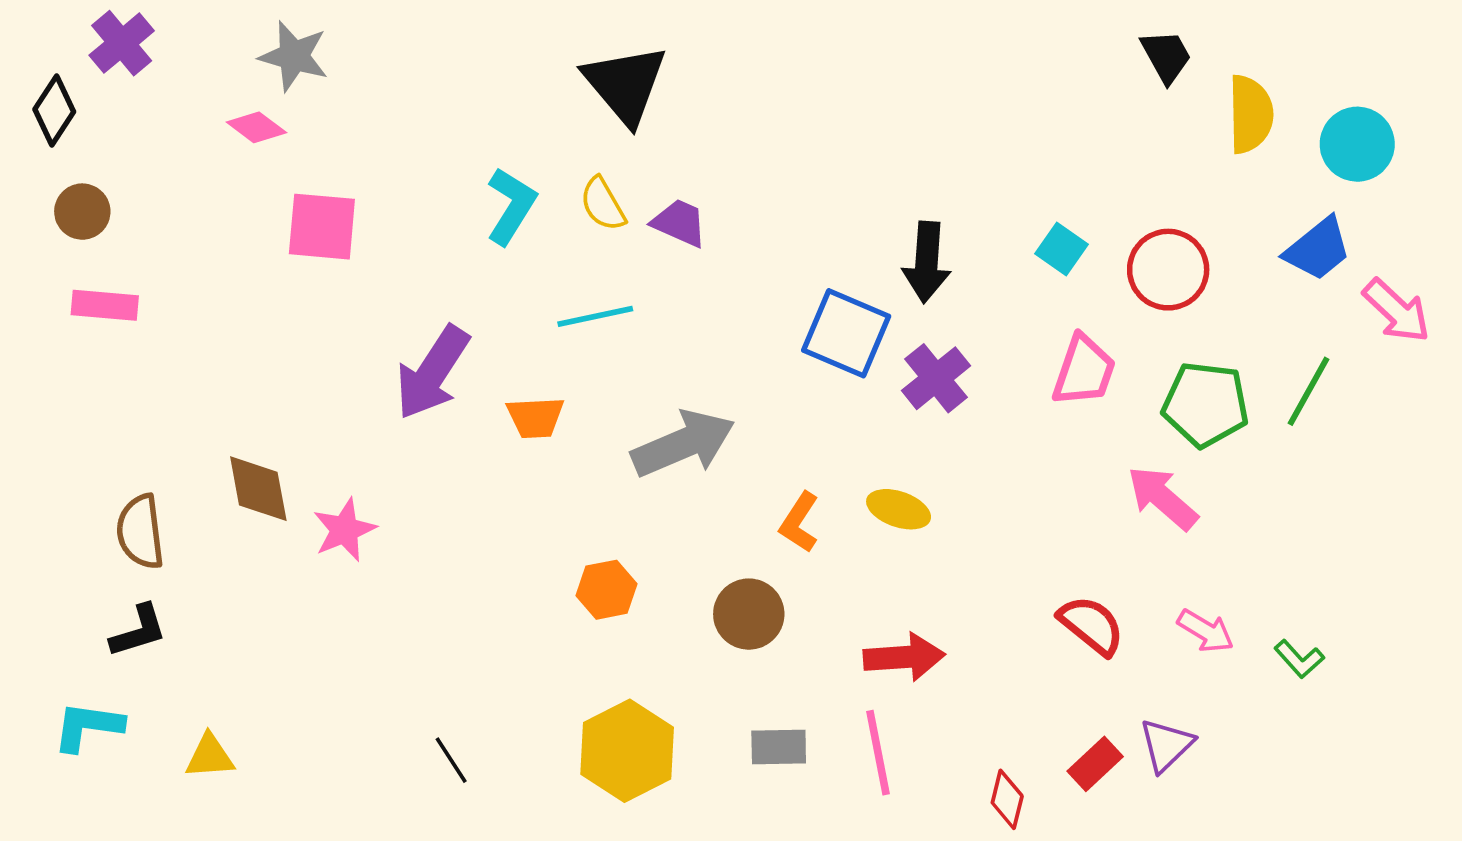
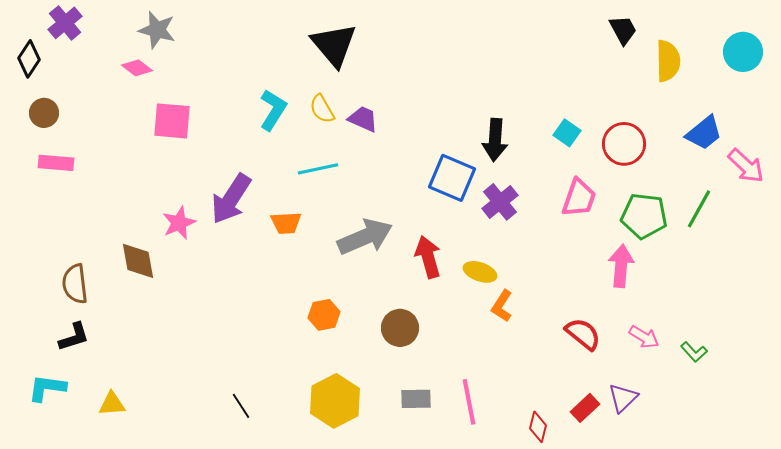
cyan circle: (1357, 144) -> (743, 52), moved
pink arrow: (1163, 498) -> (621, 266), turned 54
orange L-shape: (799, 522) -> (502, 306), moved
pink star: (344, 530) -> (179, 223), moved
red arrow: (904, 657) -> (428, 257), moved, turned -102

